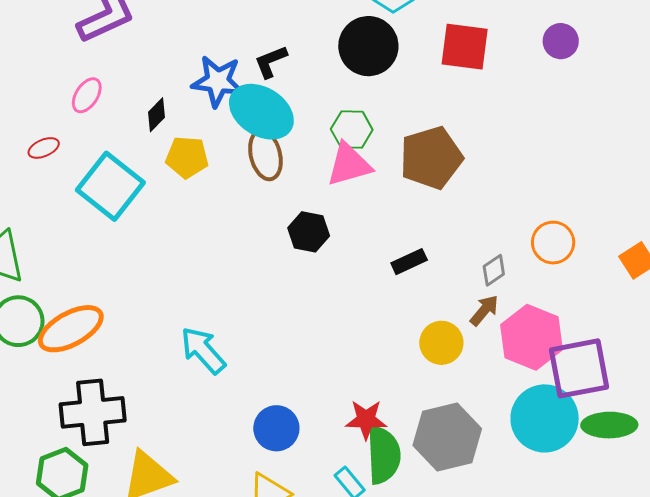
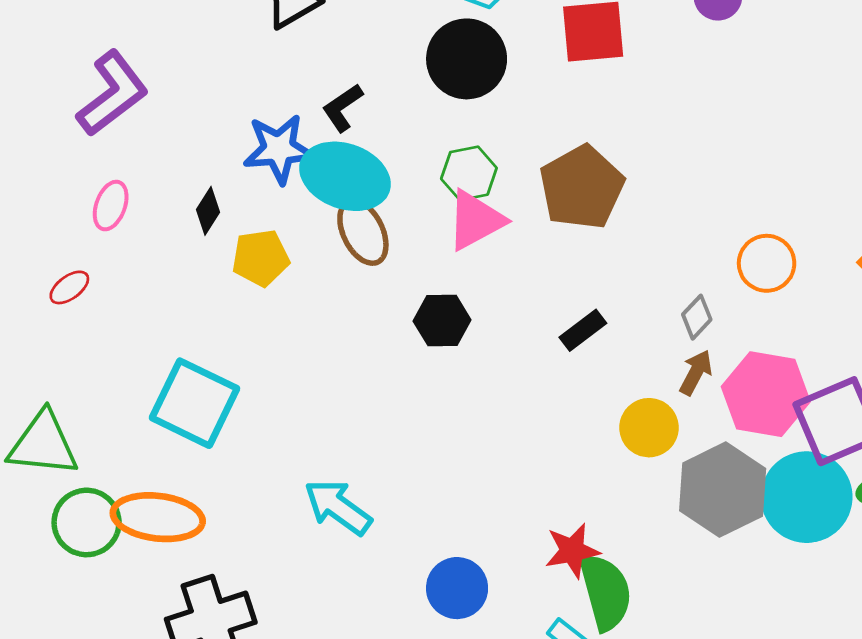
cyan square: (110, 186) -> (194, 403), moved
orange ellipse: (71, 329) -> (158, 517), turned 48
gray hexagon: (447, 437) -> (723, 490), moved

